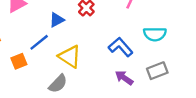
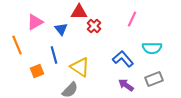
blue triangle: (57, 20) -> (61, 29), moved, turned -40
blue line: (39, 42) -> (54, 55), turned -66

